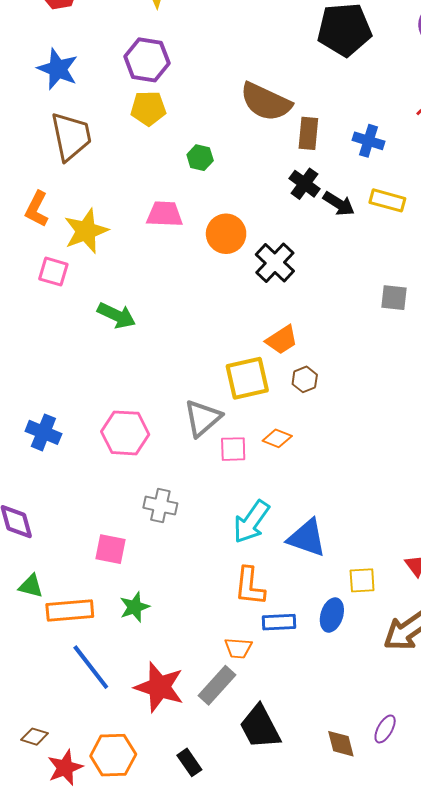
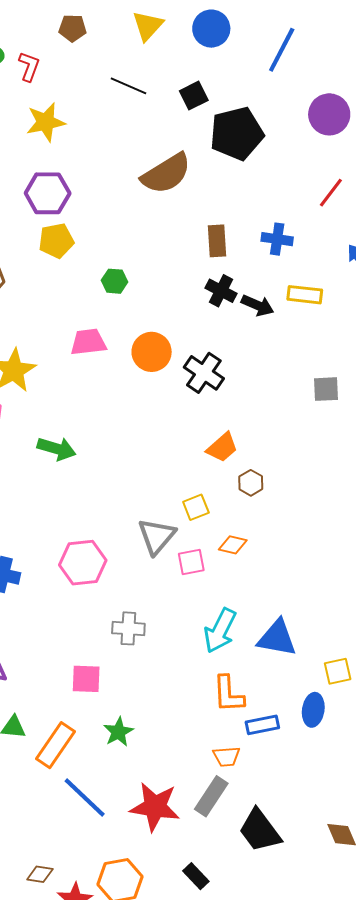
brown semicircle: (266, 102) -> (166, 174), moved, turned -48
yellow square: (247, 378) -> (196, 507), moved, size x0.6
orange rectangle: (70, 610) -> (55, 745), turned -42

